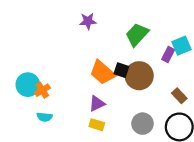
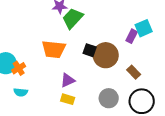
green trapezoid: (137, 35) -> (73, 18), moved
orange trapezoid: (102, 72) -> (54, 49), moved, turned -35
brown rectangle: (179, 96) -> (134, 72), moved

